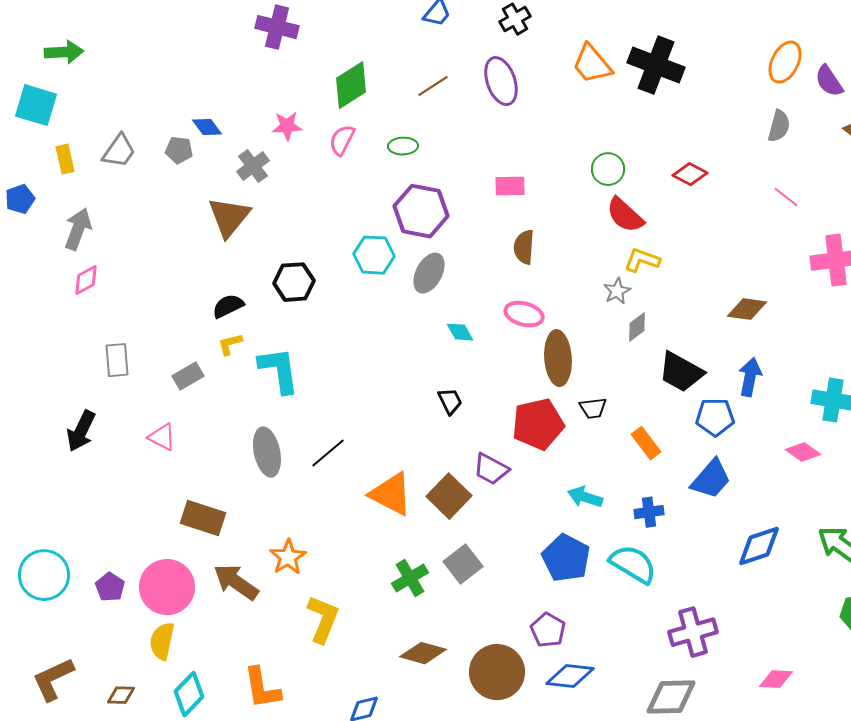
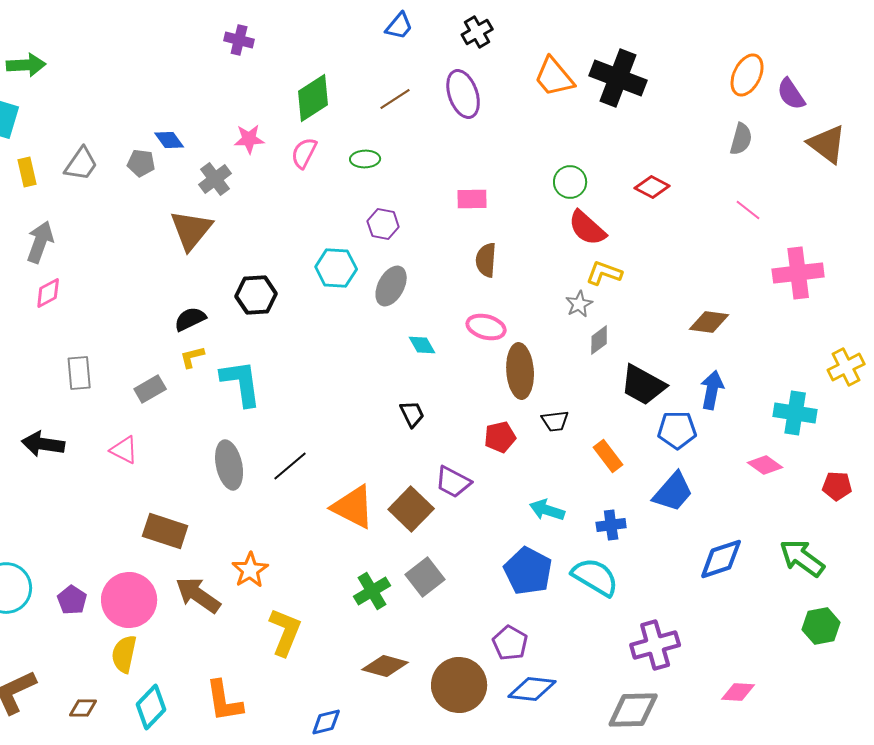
purple cross: (277, 27) -> (239, 40), size x0.7
purple hexagon: (421, 211) -> (383, 224), size x0.6
red pentagon: (538, 424) -> (500, 437), size x0.6
black arrow: (81, 431) -> (43, 444), turned 72

